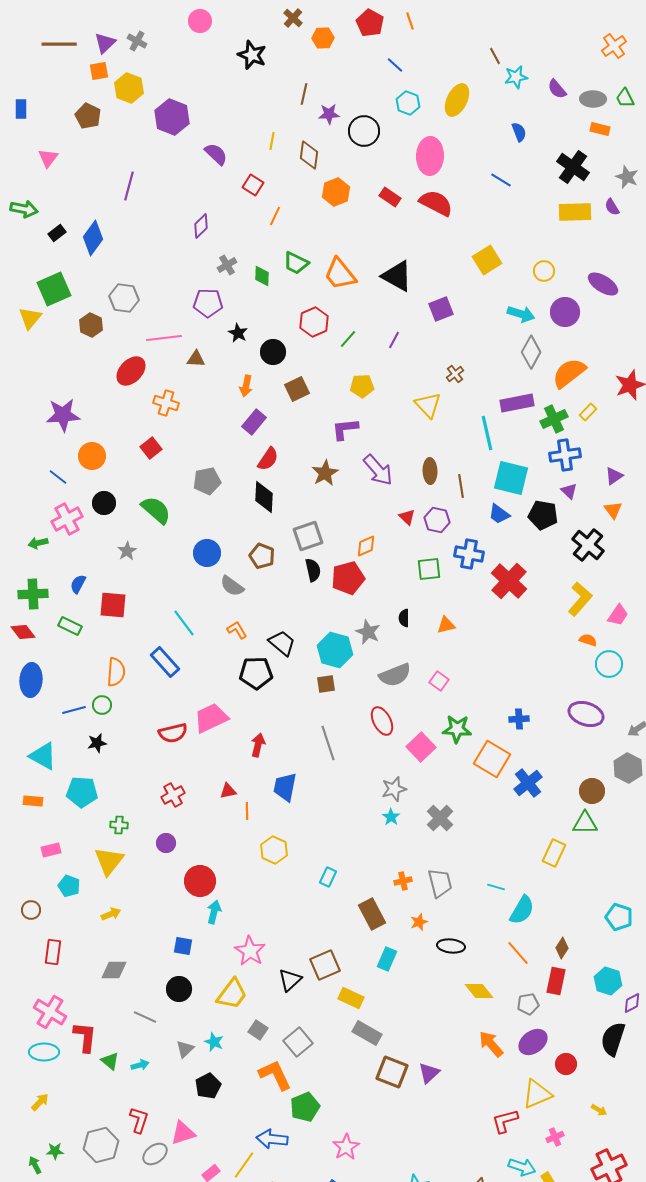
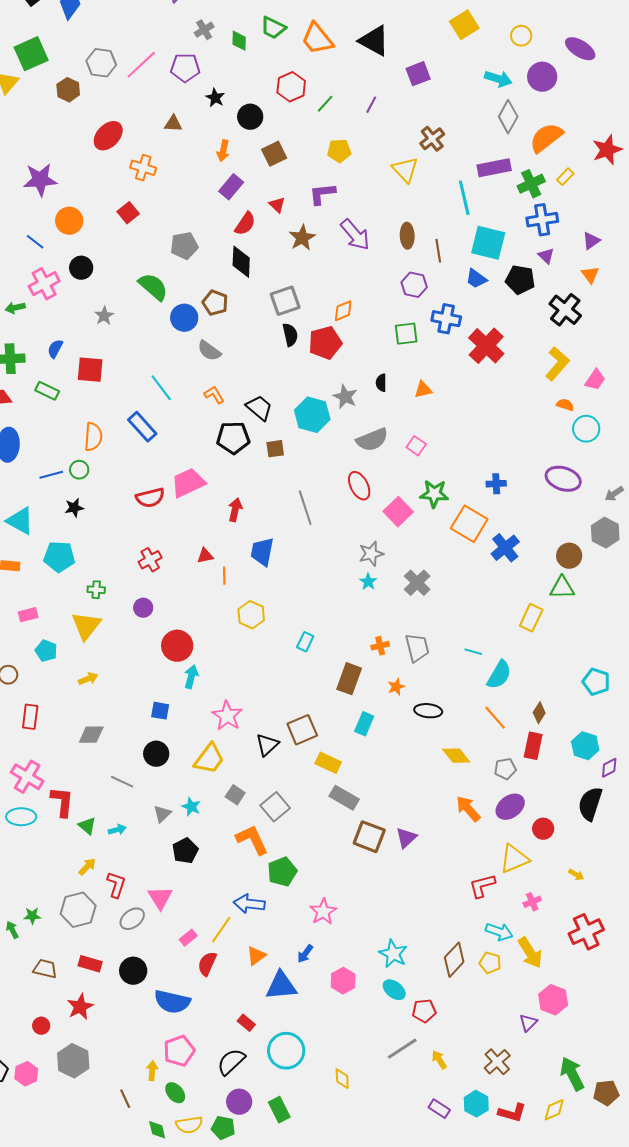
pink line: (164, 338) -> (141, 65), moved, turned -36
brown cross: (455, 374) -> (432, 139), size x1.4
green semicircle: (156, 510) -> (153, 287), moved
red triangle: (407, 517) -> (277, 205), moved
brown pentagon: (262, 556) -> (215, 303), moved
brown square: (326, 684) -> (275, 449), moved
brown rectangle: (372, 914) -> (349, 679), turned 48
yellow arrow: (40, 1102) -> (87, 867), moved
pink triangle: (183, 1133) -> (160, 898), turned -44

